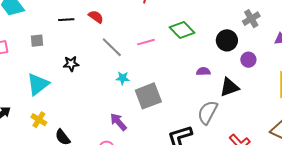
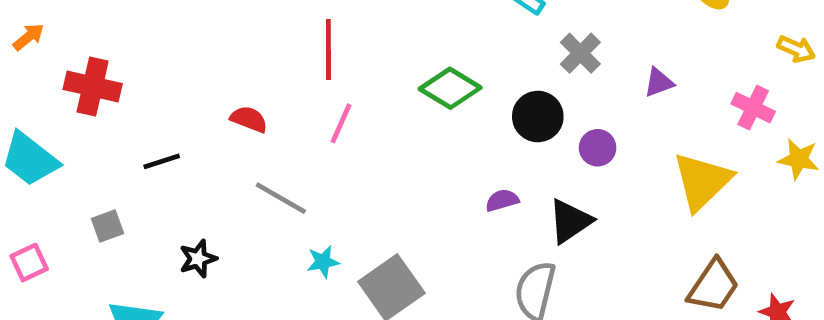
red semicircle: (96, 17) -> (249, 119), moved
green diamond: (182, 30) -> (450, 88), moved
pink line: (146, 42) -> (341, 123), moved, turned -36

